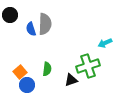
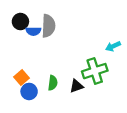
black circle: (10, 15) -> (20, 22), moved
blue semicircle: (31, 29) -> (33, 31), turned -72
green semicircle: (47, 69) -> (53, 83), moved

